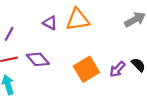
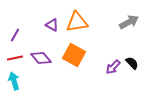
orange square: (86, 69) -> (74, 55), moved, turned -30

